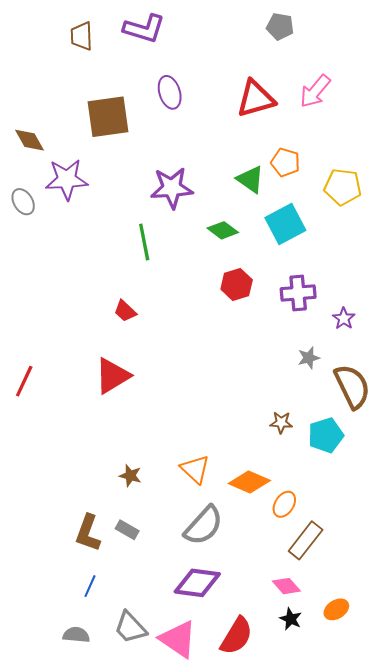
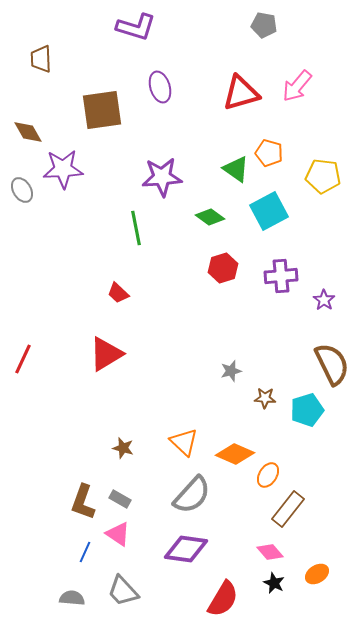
brown trapezoid: (82, 36) -> (41, 59), moved
gray star: (309, 358) -> (231, 371), moved
pink triangle: (178, 639) -> (118, 534), moved, size x0.7

